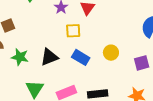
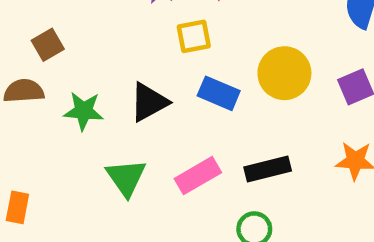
yellow circle: (111, 53) -> (284, 73), size x1.5

